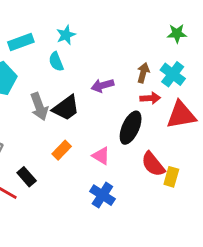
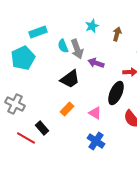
cyan star: (66, 35) -> (92, 26), moved
brown arrow: (143, 73) -> (117, 34), moved
purple arrow: (102, 85) -> (96, 63), turned 35
gray arrow: (39, 107) -> (77, 49), moved

